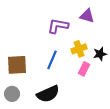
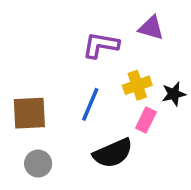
gray circle: (12, 94) -> (38, 164), moved
black semicircle: (48, 94) -> (113, 153), moved

